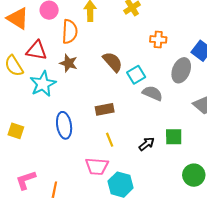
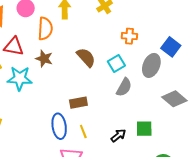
cyan square: (136, 75) -> (116, 63), moved
cyan star: (43, 84) -> (20, 78), turned 30
gray semicircle: (152, 93) -> (124, 87), turned 96
blue ellipse: (64, 125) -> (59, 126), moved

